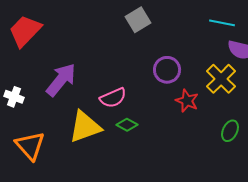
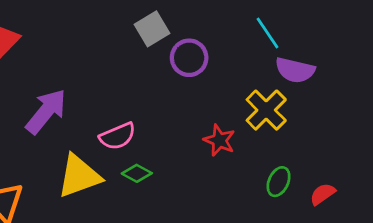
cyan line: (222, 23) -> (268, 33), turned 45
purple circle: (167, 70) -> (189, 58), moved

